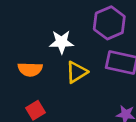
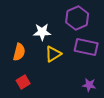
orange semicircle: (30, 69) -> (19, 52), turned -78

